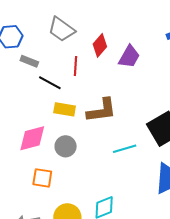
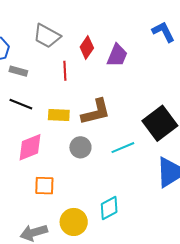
black line: (50, 83) -> (21, 104), moved
gray circle: (66, 146) -> (80, 147), moved

